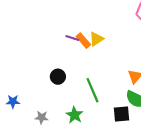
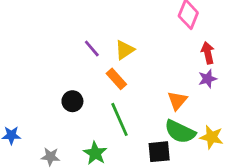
purple line: (72, 38) -> (92, 49), turned 32
orange rectangle: (83, 41) -> (116, 79), moved

